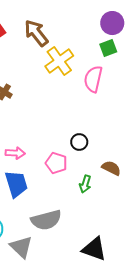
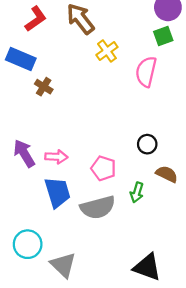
yellow cross: (59, 61) -> (107, 51), size x0.7
black circle: (79, 142) -> (147, 144), moved
gray semicircle: (46, 220) -> (98, 207), moved

